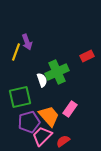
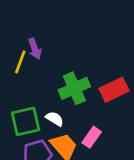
red rectangle: (87, 56) -> (114, 90), moved, size x1.5
white semicircle: (42, 80) -> (55, 119), moved, turned -40

